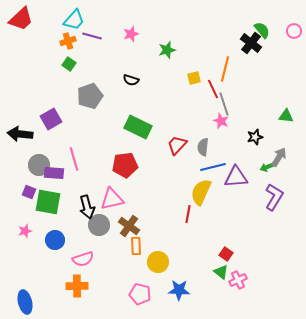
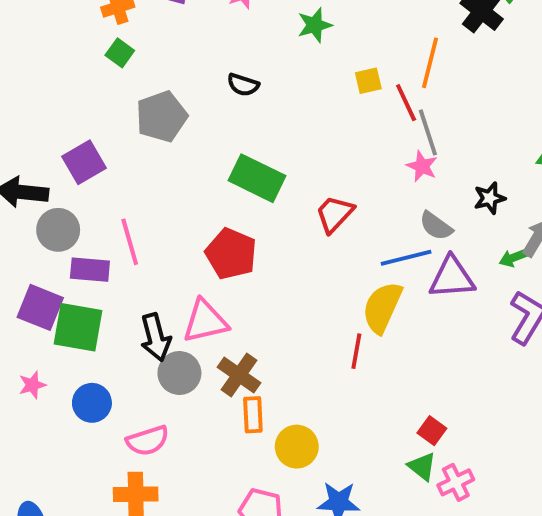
gray semicircle: (203, 147) -> (436, 226), moved, turned -60
gray circle: (39, 165) -> (58, 230), moved
red pentagon: (125, 165) -> (231, 254), turned 30
purple square: (29, 192) -> (40, 307), size x1.6

